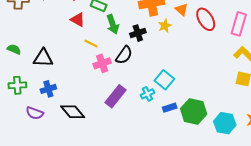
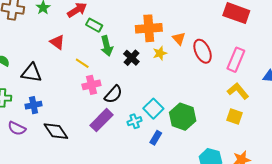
red triangle: (78, 20) -> (57, 42), moved
black cross: (138, 33) -> (131, 58), turned -35
black semicircle: (124, 55) -> (113, 94), moved
blue rectangle: (170, 108) -> (156, 138), turned -48
green hexagon: (194, 111) -> (183, 117), moved

